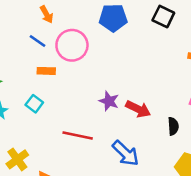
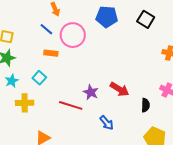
purple star: (109, 101) -> (91, 92), moved
blue arrow: (126, 153) -> (107, 123), size x0.7
yellow cross: (17, 159) -> (25, 103), moved, turned 30

